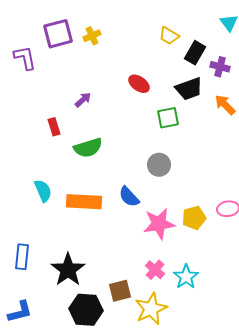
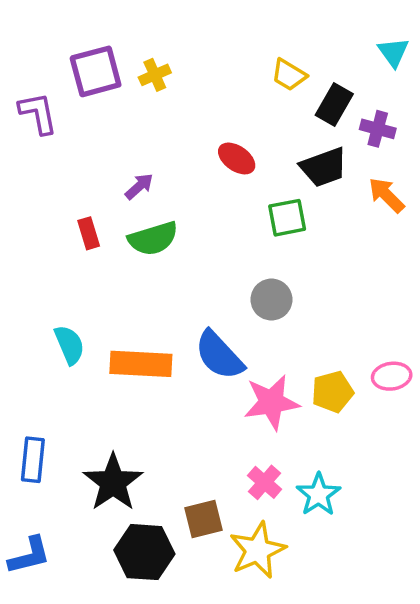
green semicircle: (88, 148) -> (153, 239), moved
blue semicircle: (129, 197) -> (219, 355), size x1.4

